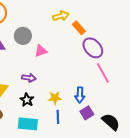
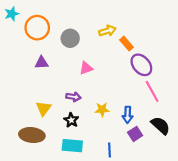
gray circle: (23, 36) -> (70, 38), moved
yellow star: (55, 98) -> (102, 110), moved
blue line: (58, 117) -> (110, 150), moved
black semicircle: (111, 122) -> (161, 125), moved

